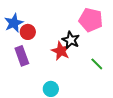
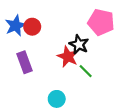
red circle: (28, 32) -> (32, 27), moved
green line: (97, 64) -> (86, 71), moved

